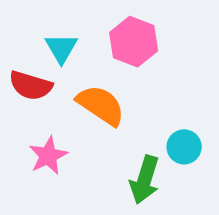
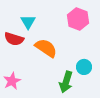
pink hexagon: (134, 42) -> (78, 19), moved
pink star: (48, 156) -> (12, 81), moved

